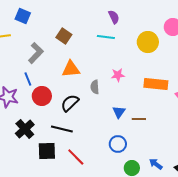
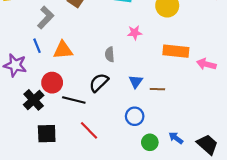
orange triangle: (71, 69) -> (63, 50), moved
pink star: (118, 75) -> (135, 33), moved
red circle: (42, 96) -> (52, 83), moved
black semicircle: (70, 103) -> (99, 83), moved
black square: (47, 151) -> (47, 134), moved

